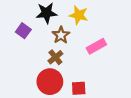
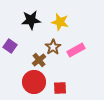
purple square: (23, 31) -> (10, 46), moved
brown star: (61, 35) -> (53, 47), moved

